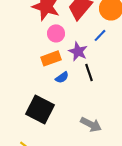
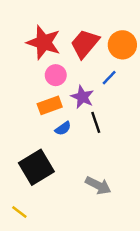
black square: (40, 109) -> (36, 167), turned 32

